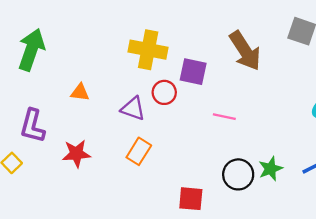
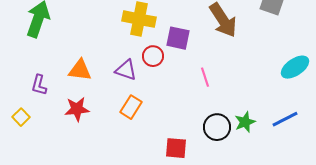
orange triangle: (80, 92) -> (80, 70), moved, size x1.4
pink line: (224, 117) -> (205, 77), turned 60
purple L-shape: (33, 126) -> (39, 85), size x0.7

